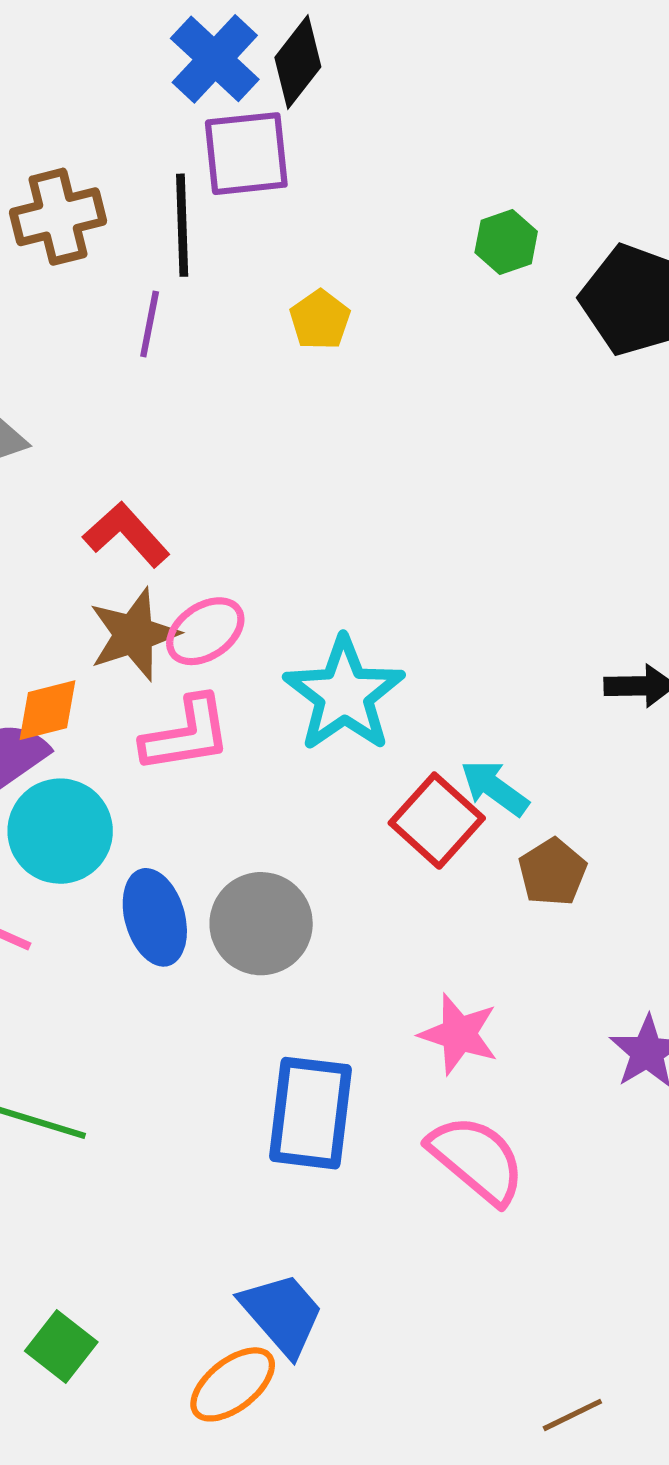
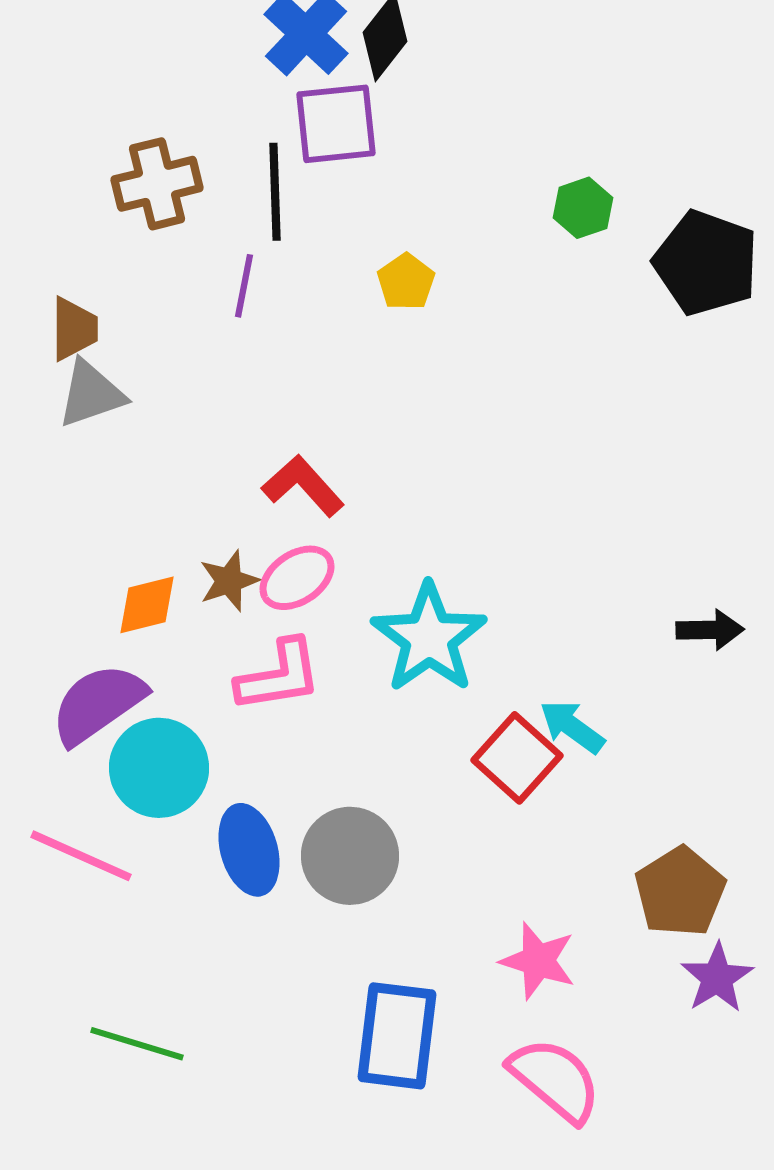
red L-shape: (126, 534) -> (303, 486), moved
brown star: (134, 634) -> (229, 581), size x0.7
orange diamond: (47, 710) -> (147, 605), moved
brown pentagon: (552, 872) -> (680, 892), moved, size x1.4

